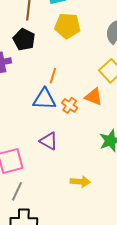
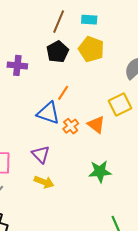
black pentagon: (24, 40) -> (58, 52), moved
yellow arrow: (80, 182) -> (44, 182), moved

